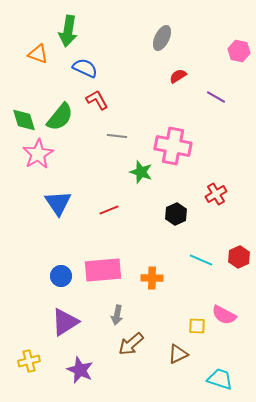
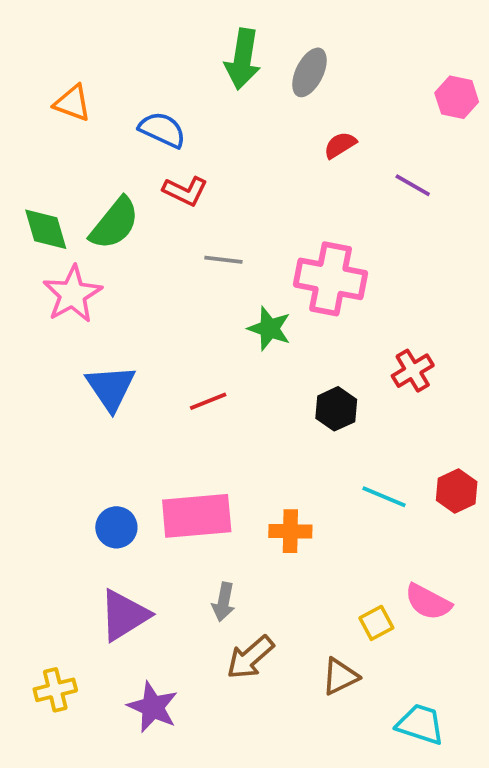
green arrow: (68, 31) -> (243, 59), moved
red L-shape: (97, 100) -> (185, 191), turned 145
yellow square: (197, 326) -> (376, 623), turned -30

